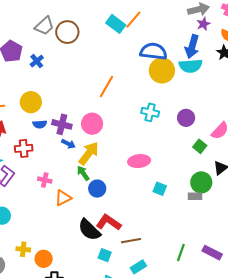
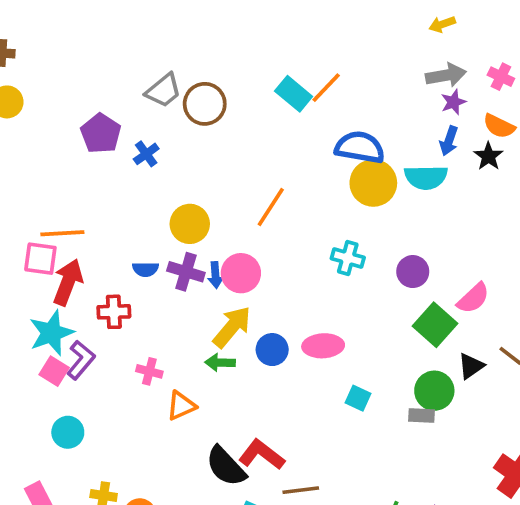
blue arrow: (192, 46) -> (449, 141), moved, size x0.7
yellow circle: (31, 102) -> (190, 224), moved
blue arrow: (68, 144) -> (215, 275), moved, turned 56
green square: (200, 146) -> (435, 325), size x1.6
green arrow: (83, 173) -> (220, 363), turned -56
blue circle: (97, 189) -> (272, 350), moved

